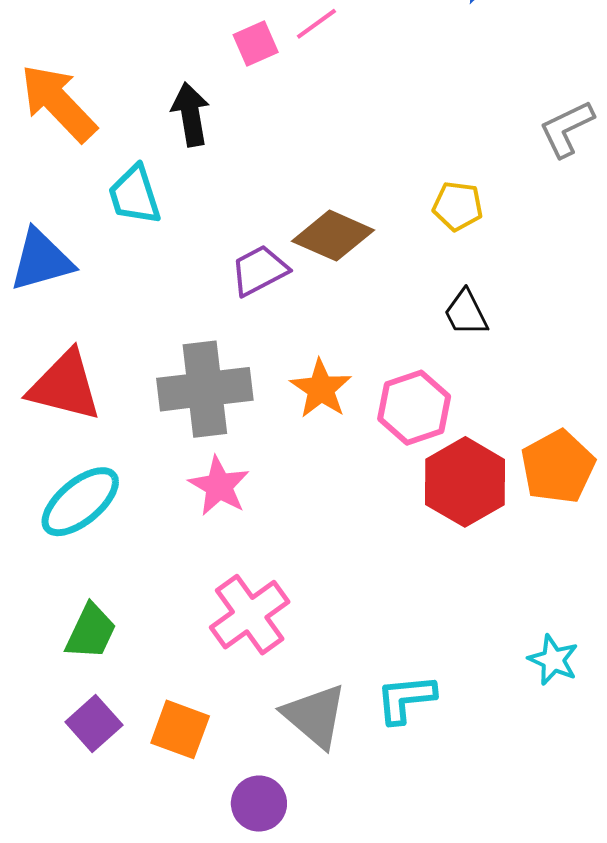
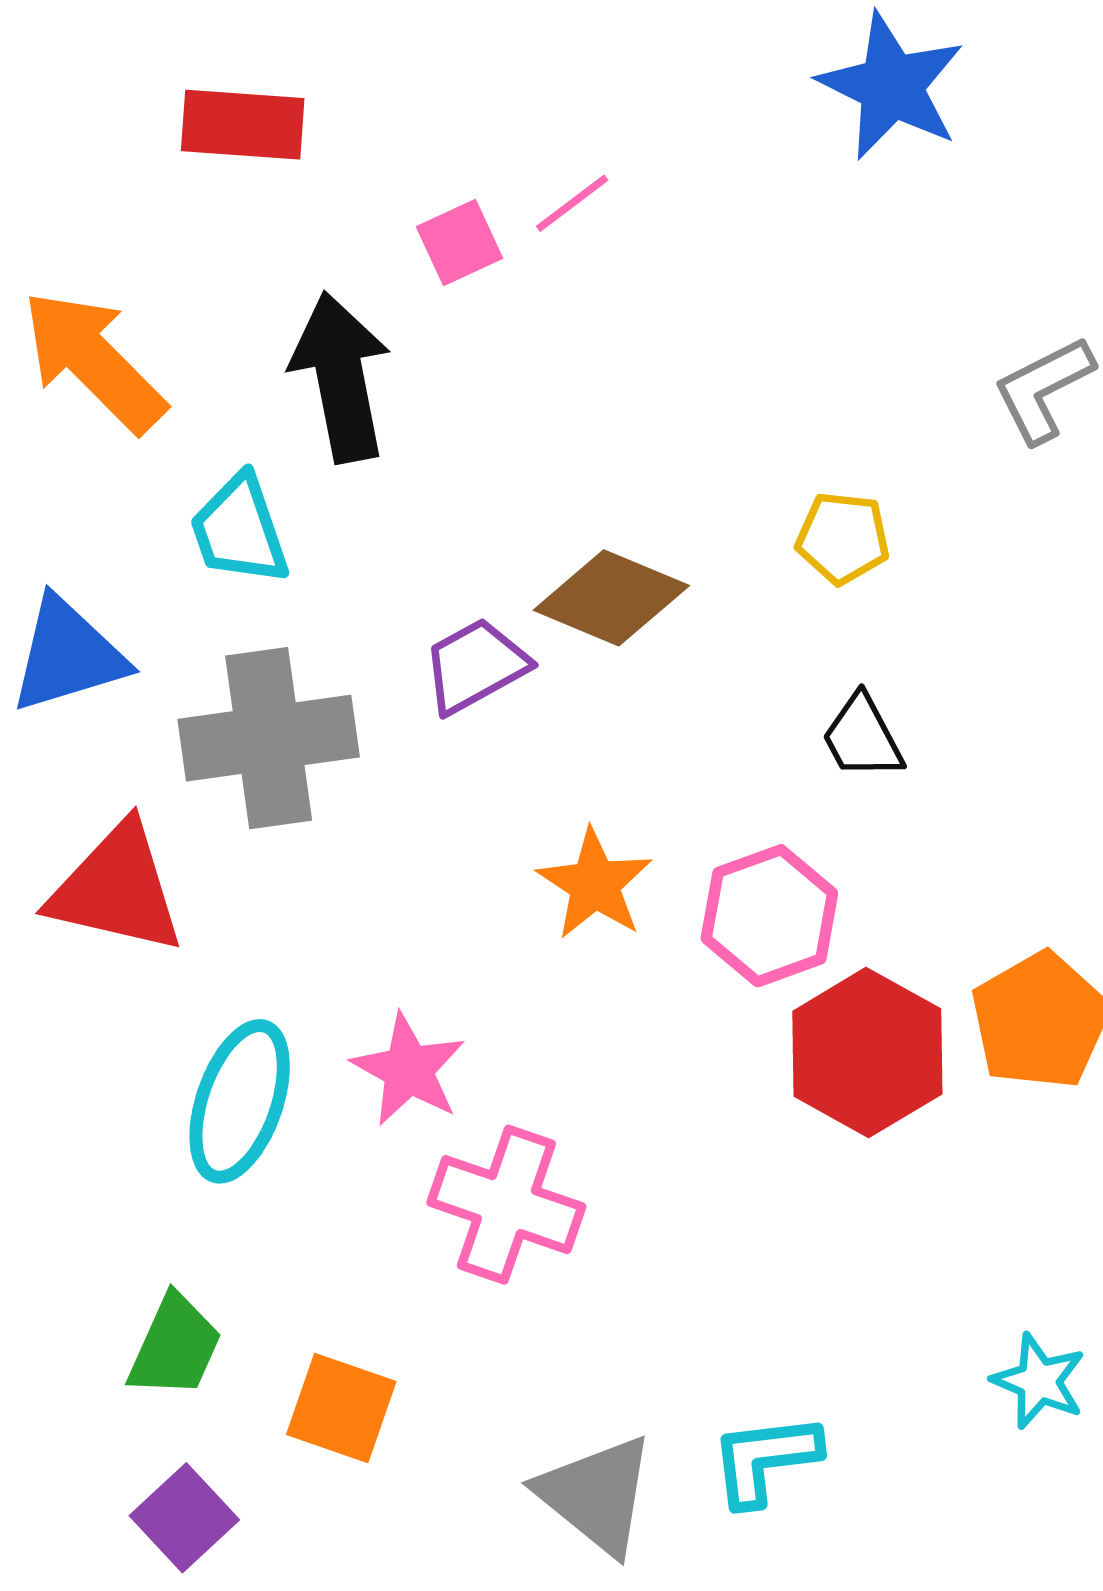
black arrow: (191, 114) -> (341, 377), size x1.4
gray cross: (205, 389) -> (269, 738), moved
cyan ellipse: (80, 502) -> (240, 1101), moved, turned -30
pink cross: (250, 615) -> (506, 1205), moved, turned -34
orange square: (180, 729) -> (341, 1408), moved

